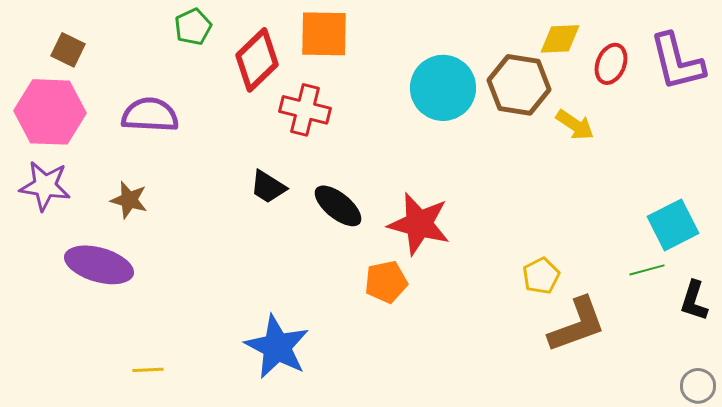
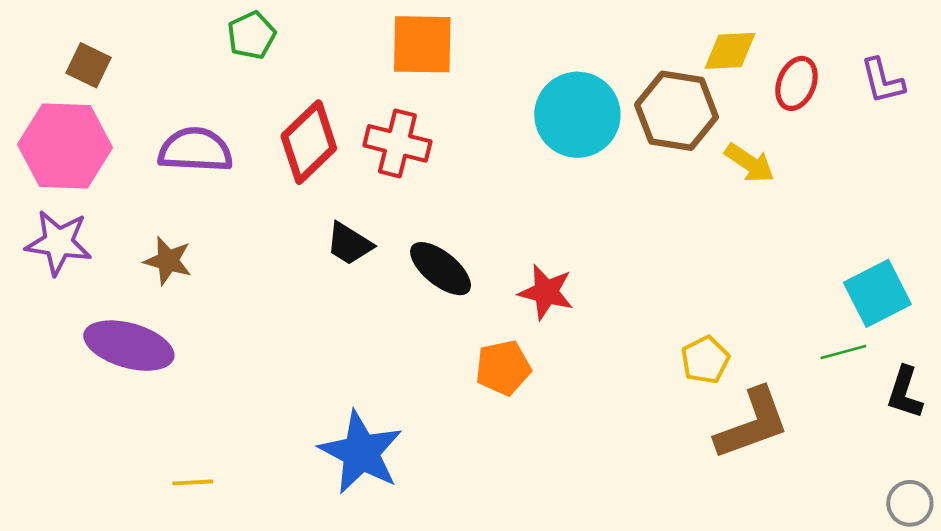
red diamond: (257, 60) -> (309, 142), moved
purple L-shape: (677, 62) -> (883, 81), size x0.6
red star: (419, 224) -> (546, 292), size x0.7

